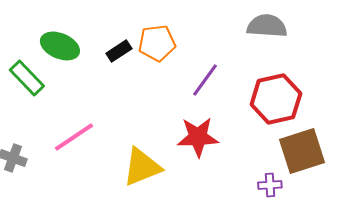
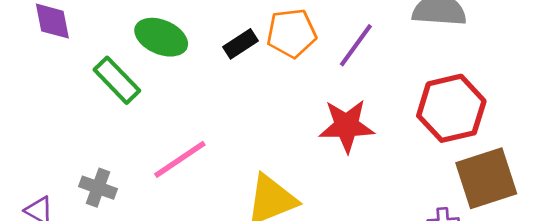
purple line: (205, 80) -> (356, 45), moved
red star: (198, 137) -> (347, 126), moved

